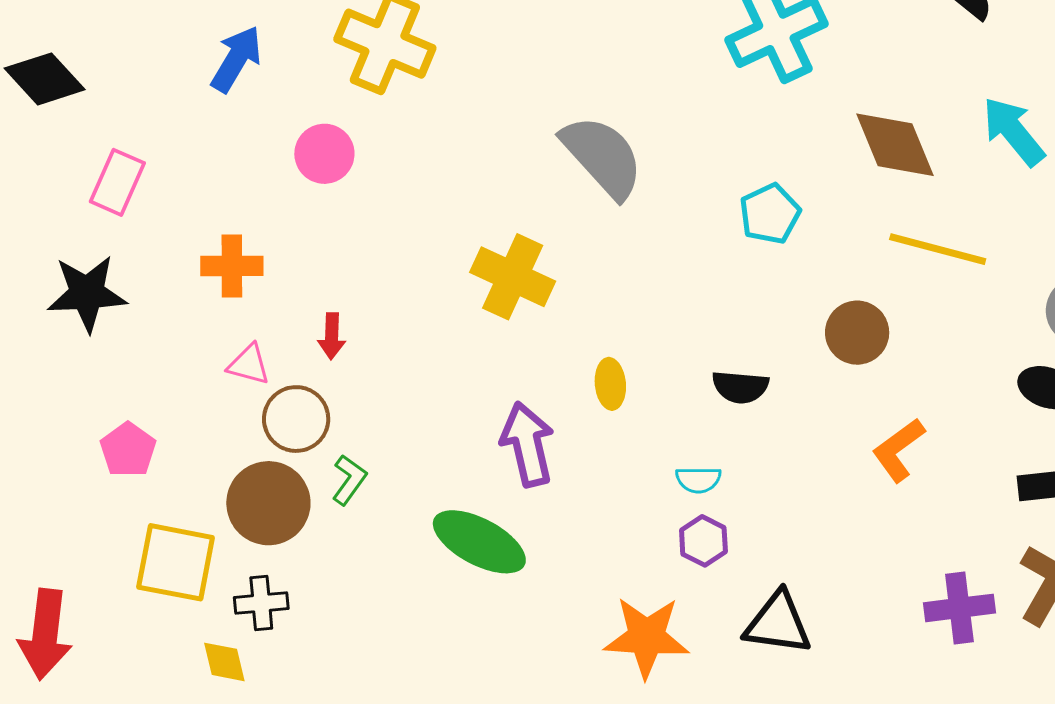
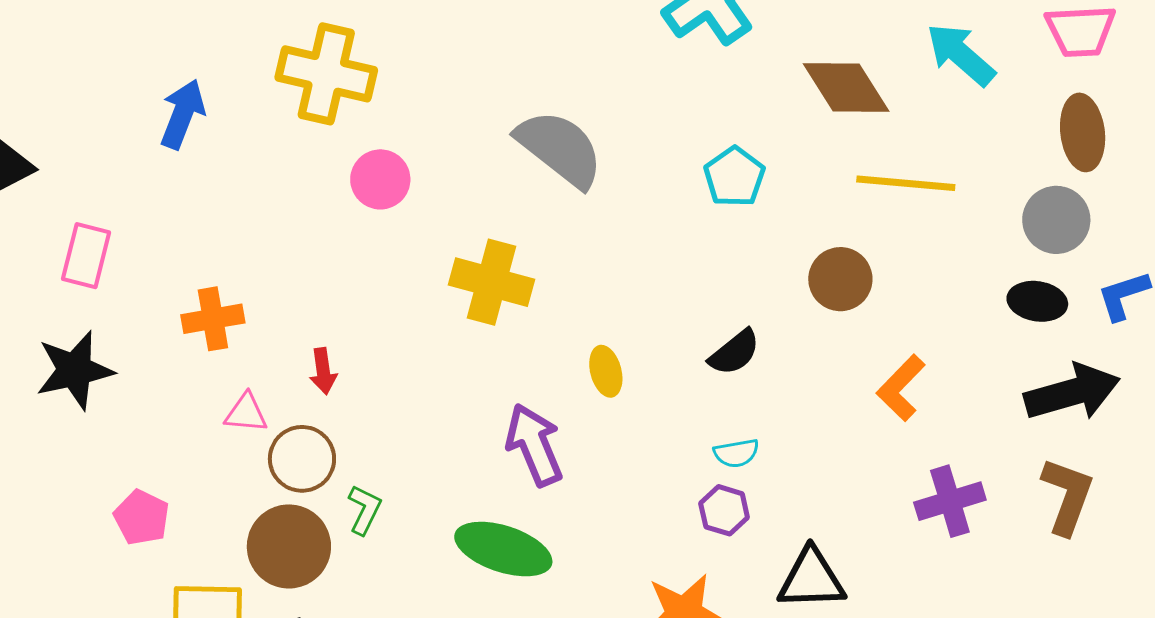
pink circle: (324, 154) -> (380, 179), moved
black semicircle: (740, 387) -> (734, 352), turned -34
cyan semicircle: (698, 480) -> (736, 453), moved
purple cross: (959, 608) -> (950, 501), moved

